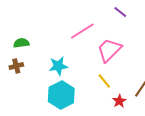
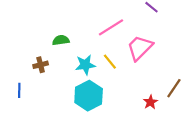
green semicircle: (21, 43) -> (61, 40), moved
yellow line: (104, 81) -> (110, 62), moved

